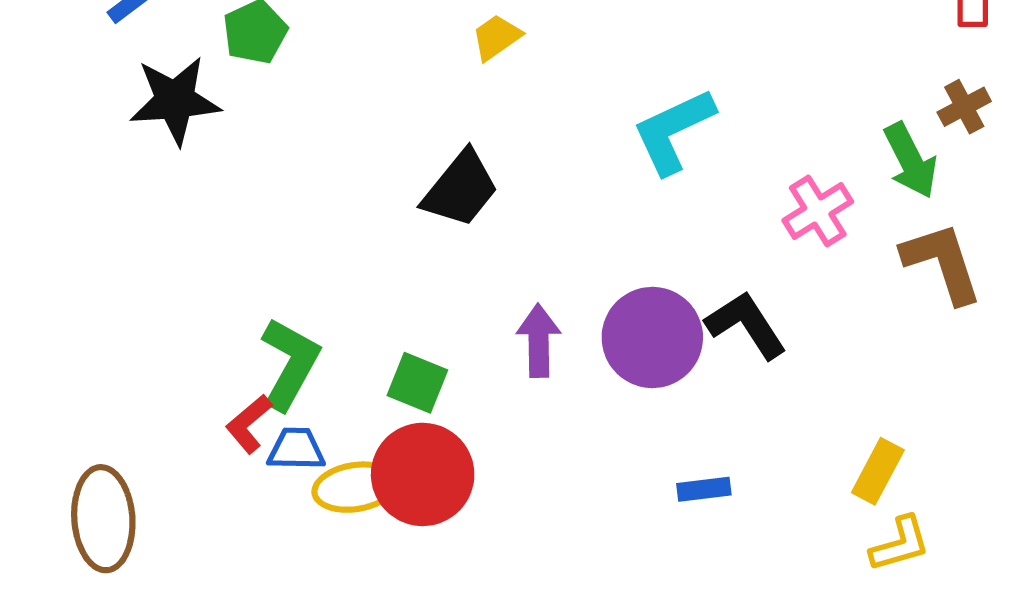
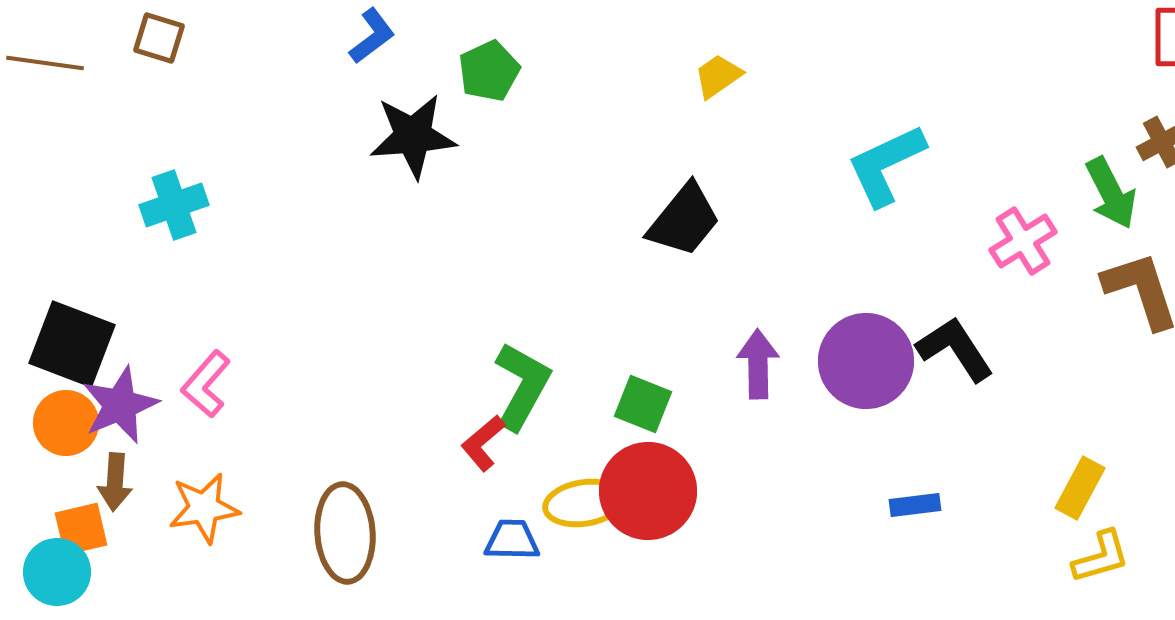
blue trapezoid: (296, 449) -> (512, 540), moved

